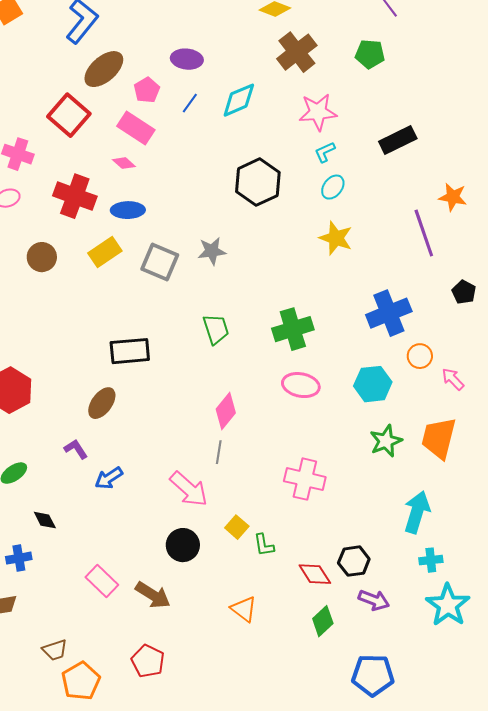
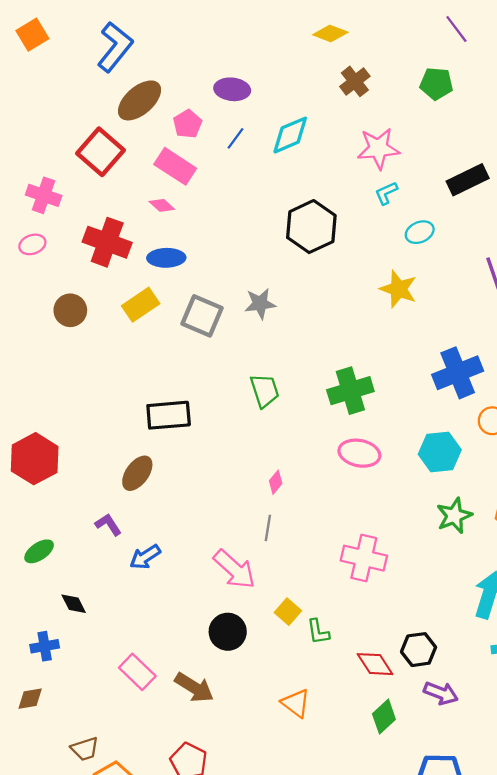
brown cross: (297, 52) -> (355, 81), size x0.7
cyan ellipse: (333, 187) -> (420, 232), moved, turned 30
pink diamond: (226, 411) -> (276, 482), size x0.6

